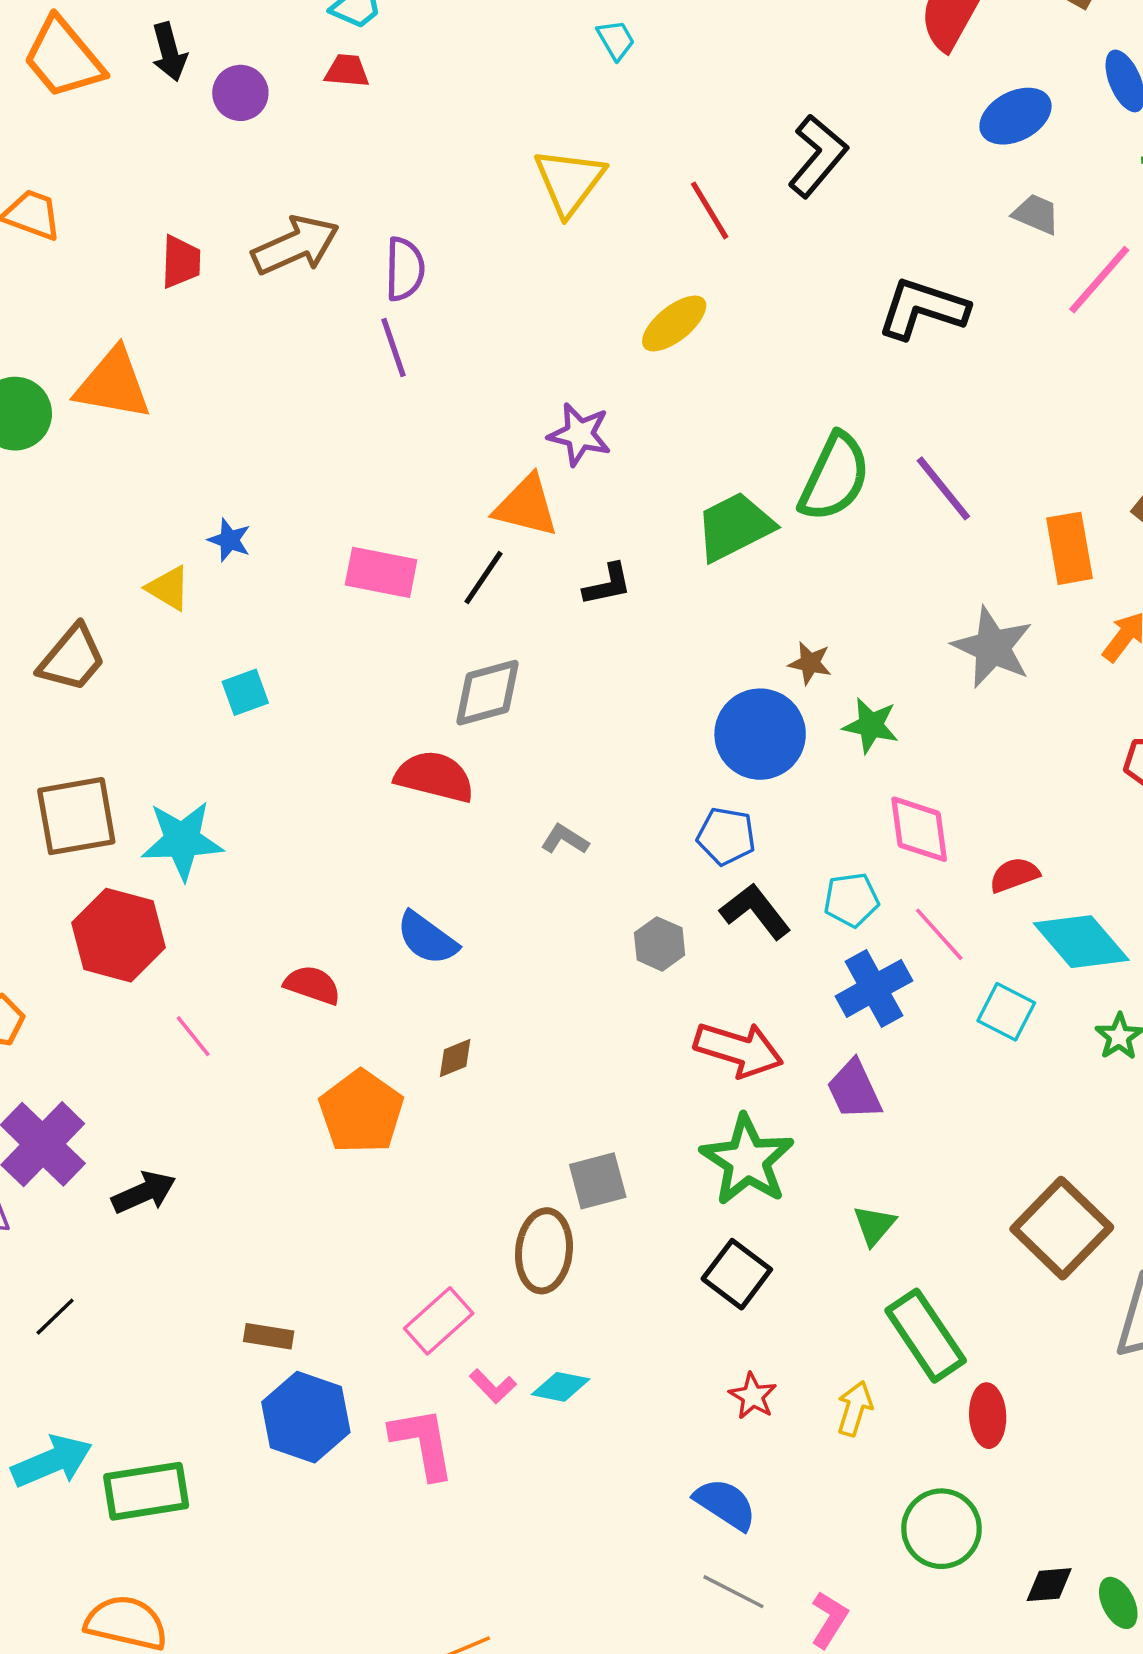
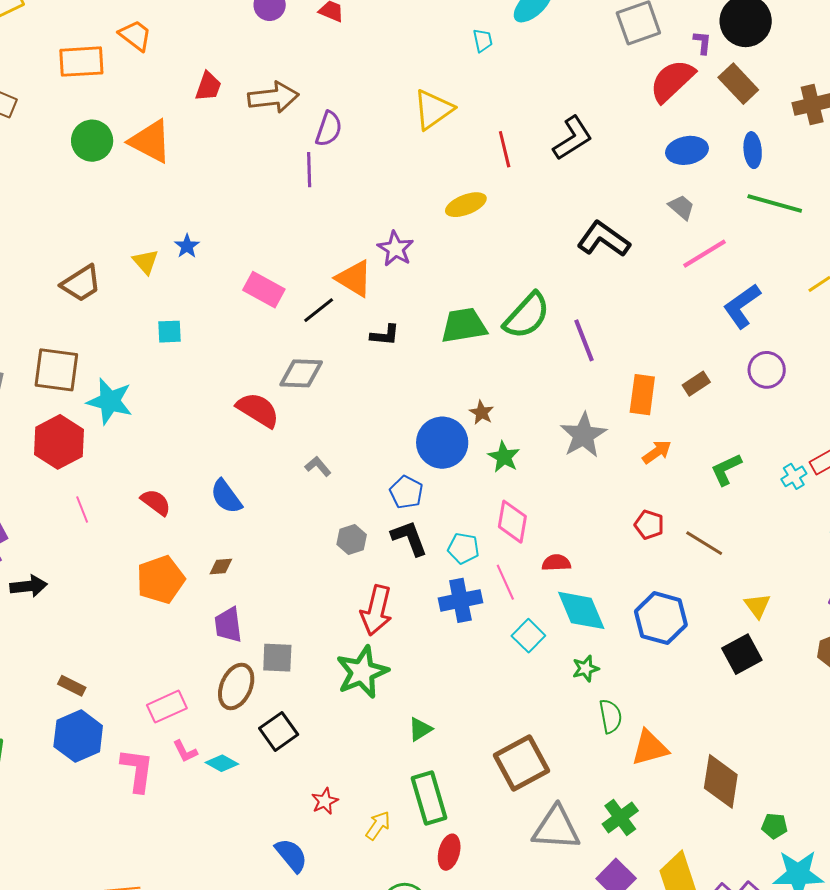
red arrow: (739, 1049) -> (376, 610), turned 69
purple trapezoid: (854, 1090) -> (228, 625), moved
black square: (737, 1274) -> (279, 731), moved

